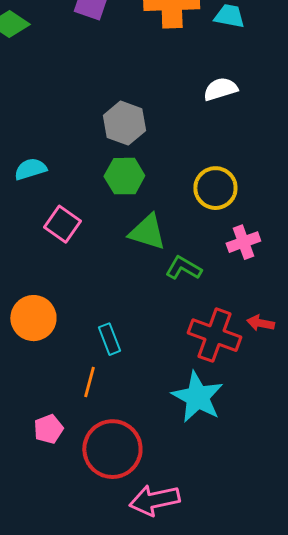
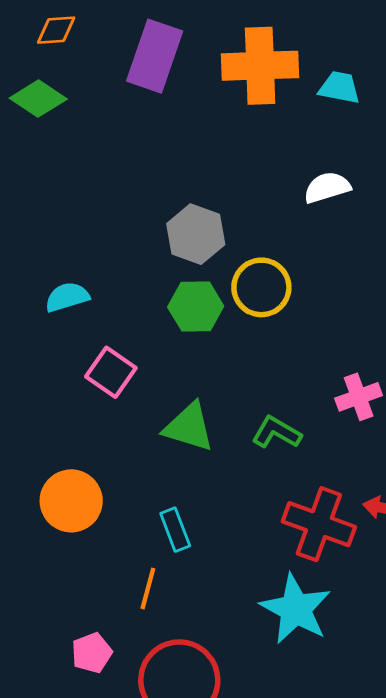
yellow circle: (215, 188) -> (261, 287), moved
green triangle: (147, 232) -> (189, 427), moved

